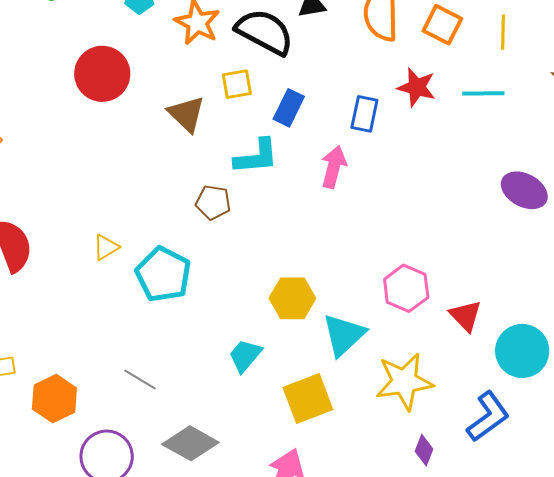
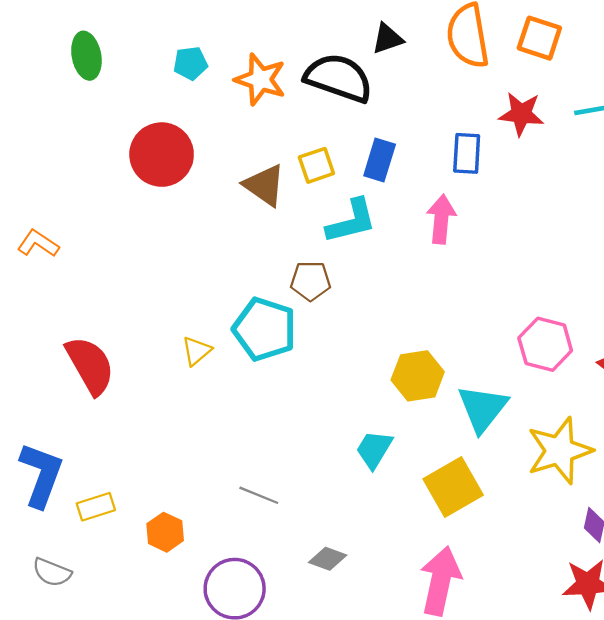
yellow square: (237, 84) -> (316, 165), moved
cyan pentagon: (163, 274) -> (265, 329), moved
orange hexagon: (54, 399) -> (165, 532), size x0.7
gray diamond: (190, 443) -> (328, 559), size x0.6

